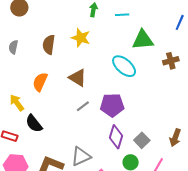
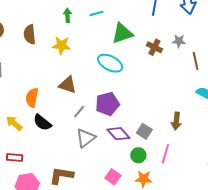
brown semicircle: (49, 45) -> (30, 34), moved
brown cross: (171, 61) -> (154, 47), turned -35
black semicircle: (34, 123) -> (42, 123), moved
purple diamond: (116, 137) -> (118, 134), turned -45
gray triangle: (81, 156) -> (86, 138), moved

